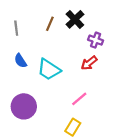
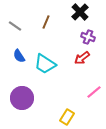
black cross: (75, 19) -> (80, 12), moved
gray line: (16, 28) -> (15, 26), turned -48
pink line: (79, 99) -> (94, 92), moved

